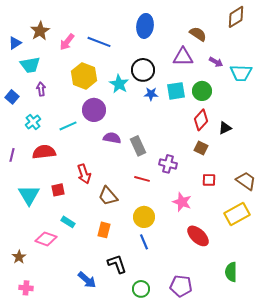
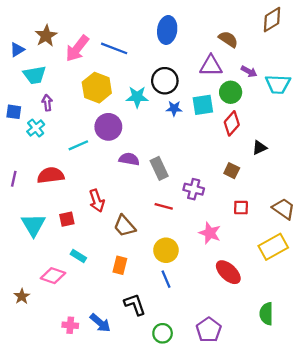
pink arrow: (67, 42) -> (77, 48), size x1.4
cyan star: (119, 84) -> (137, 97), turned -30
green circle: (202, 91) -> (231, 92), moved
blue square: (12, 97) -> (14, 112), turned -32
red diamond: (201, 120) -> (232, 123), moved
cyan cross: (33, 122) -> (36, 128), moved
purple pentagon: (181, 286) -> (209, 330), turned 30
pink cross: (26, 288) -> (70, 325), moved

